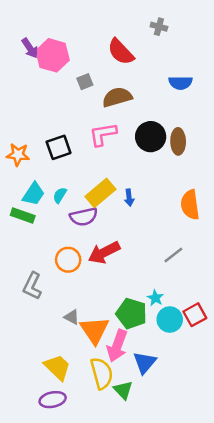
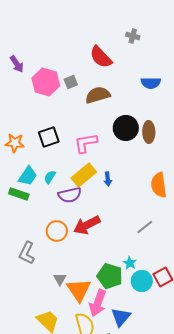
purple arrow: (30, 48) -> (17, 64), moved
pink hexagon: (53, 55) -> (46, 82), moved
pink L-shape: (103, 134) -> (86, 143), moved
gray triangle: (72, 317) -> (60, 279), turned 32

